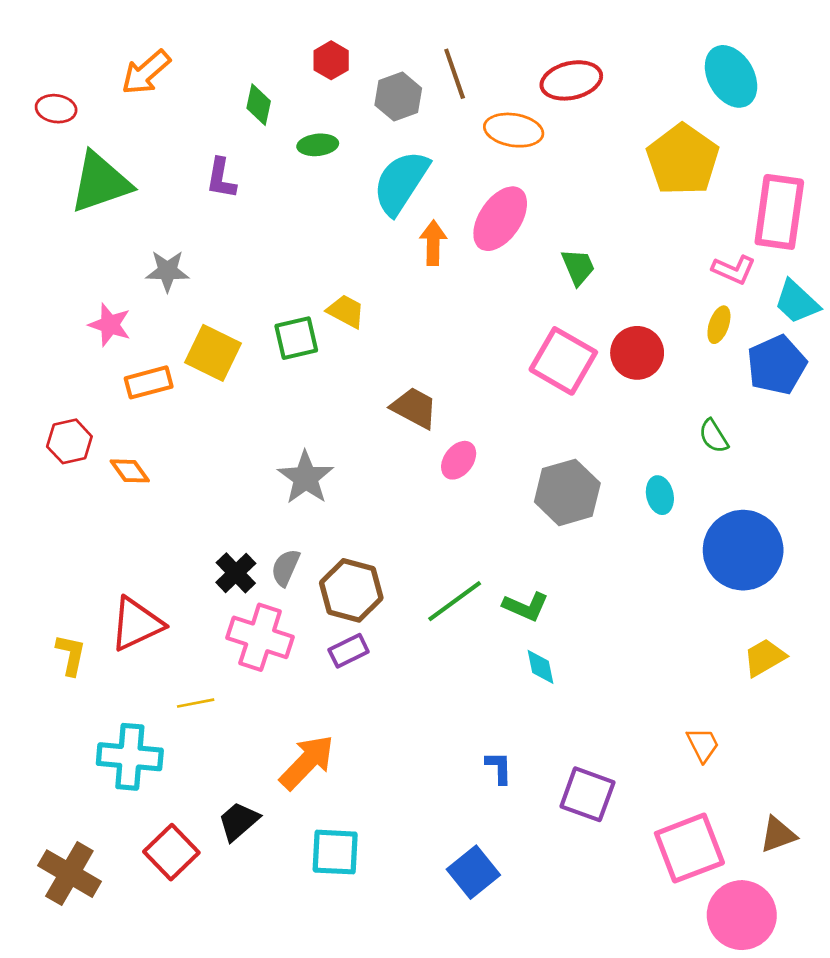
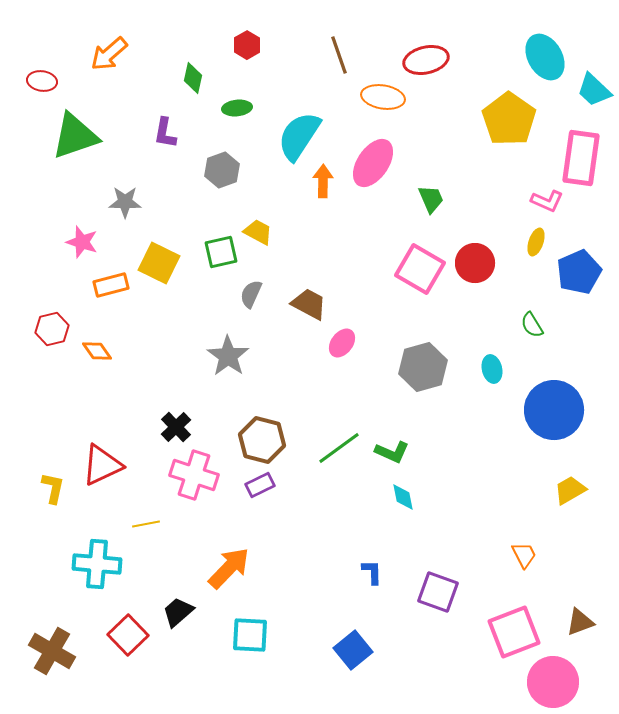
gray hexagon: (398, 97) -> (222, 170), moved
cyan trapezoid: (797, 302) -> (594, 90), moved
gray semicircle: (286, 568) -> (251, 294), moved

